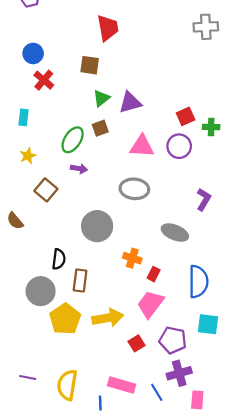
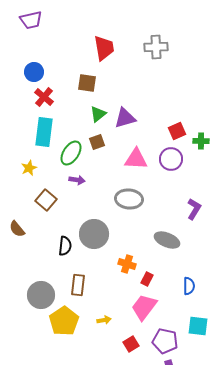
gray cross: (206, 27) -> (156, 47), moved
cyan rectangle: (24, 117) -> (44, 132), moved, size x1.8
black semicircle: (59, 259) -> (65, 246), moved
blue semicircle: (198, 282) -> (189, 286), size x0.6
yellow arrow: (108, 318) -> (104, 320), size x0.5

